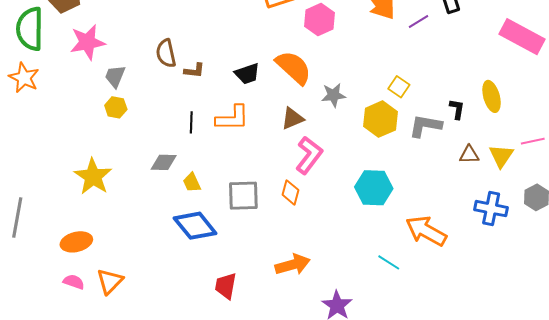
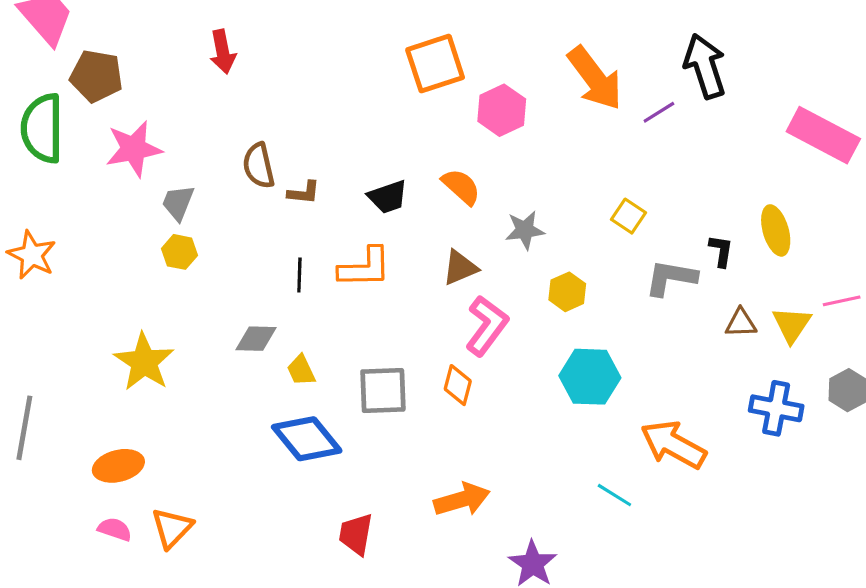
orange semicircle: (294, 67) -> (461, 187), size x0.7
orange star: (24, 78) -> (32, 255), moved
yellow hexagon: (381, 119) -> (567, 292), moved, size x0.7

